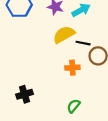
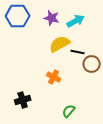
orange cross: (72, 68) -> (54, 77), moved, turned 32

